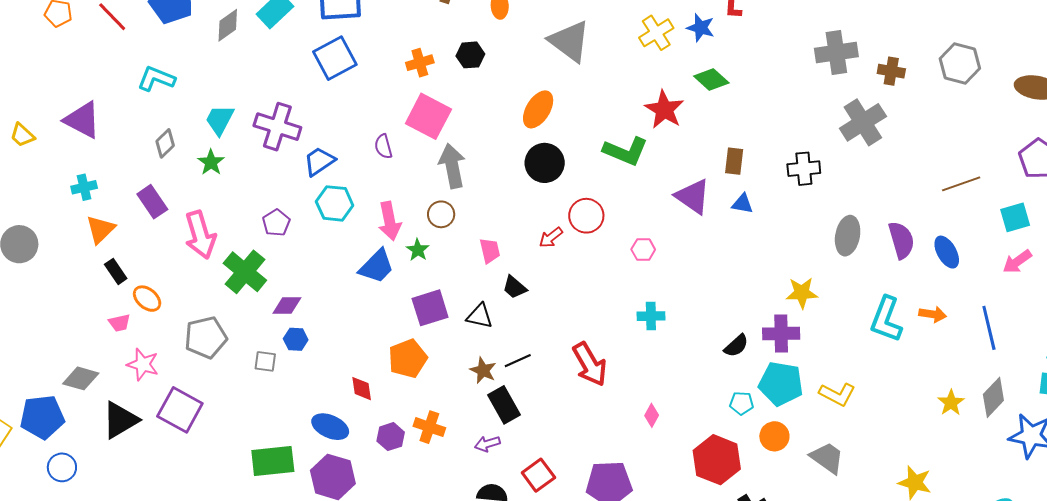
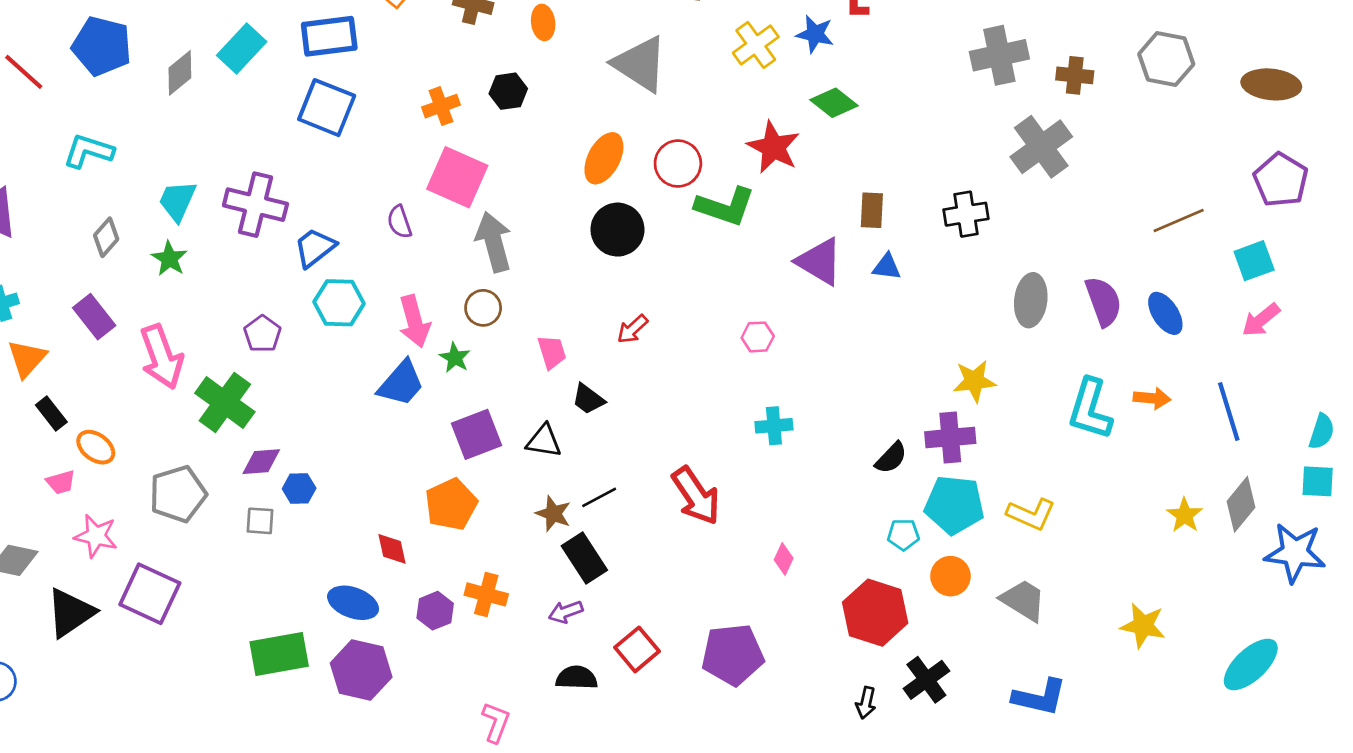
blue square: (335, 58) -> (327, 108), turned -36
red circle: (586, 216) -> (678, 164), moved
purple diamond: (287, 306) -> (261, 462), moved

